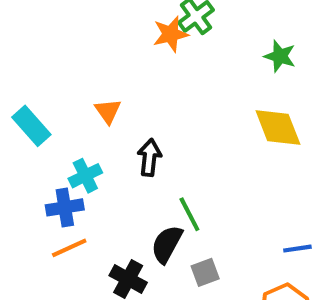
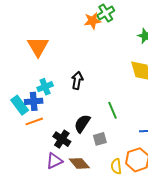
orange triangle: (108, 111) -> (38, 47), moved, size x1.6
cyan rectangle: (31, 126) -> (20, 105), moved
green line: (189, 214) -> (113, 110), moved

